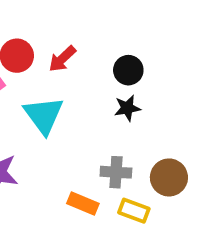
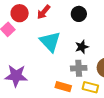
black star: (127, 108) -> (82, 47), moved
cyan triangle: (44, 115) -> (50, 42), moved

